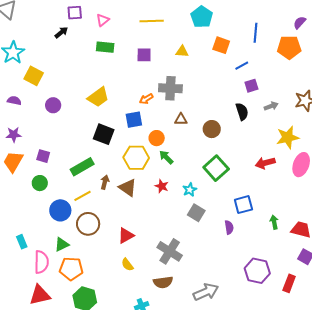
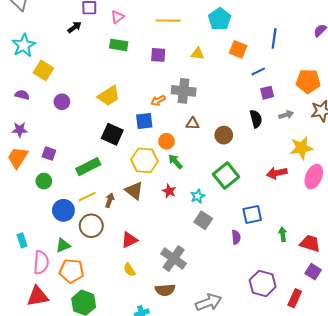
orange pentagon: (289, 47) -> (308, 81), moved
brown arrow: (105, 182) -> (110, 200), moved

